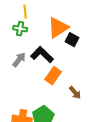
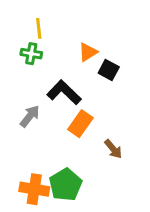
orange triangle: (58, 28) -> (88, 52), size x0.6
gray arrow: (19, 60) -> (30, 116), moved

